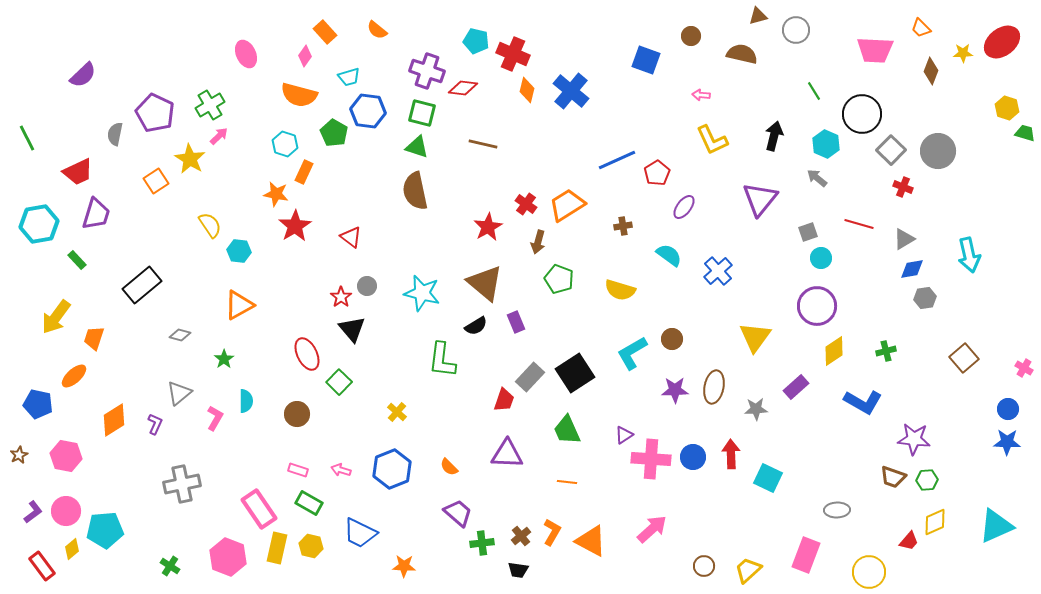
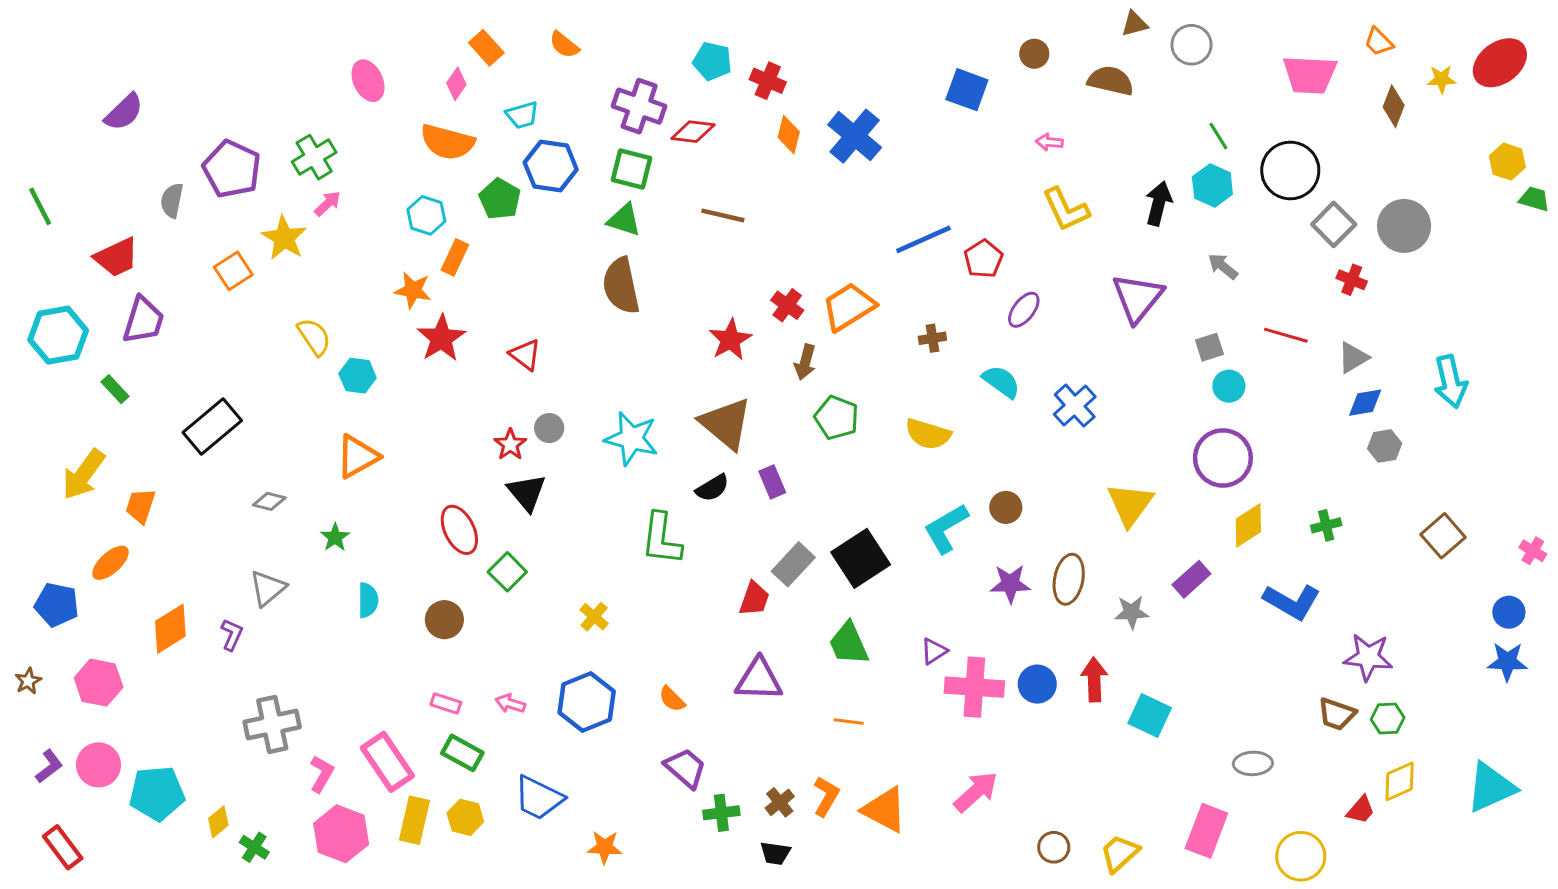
red cross: (513, 54) -> (768, 81), size x0.7
cyan hexagon: (826, 144) -> (1212, 185), moved
pink L-shape: (215, 418) -> (322, 774), moved
yellow diamond: (72, 549) -> (218, 822), moved

